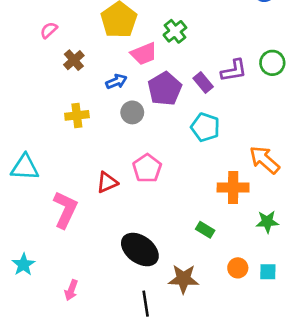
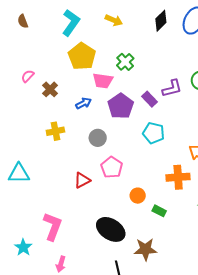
pink semicircle: (49, 30) -> (28, 76), moved
pink trapezoid: (144, 54) -> (103, 81), turned 35
gray circle: (132, 112) -> (98, 138), moved
pink L-shape: (65, 210) -> (53, 226), moved
orange circle: (238, 268) -> (138, 196), moved

